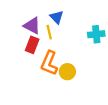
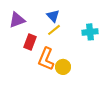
purple triangle: (32, 26) -> (17, 20), moved, turned -48
yellow line: (49, 32) -> (54, 30), moved, turned 64

